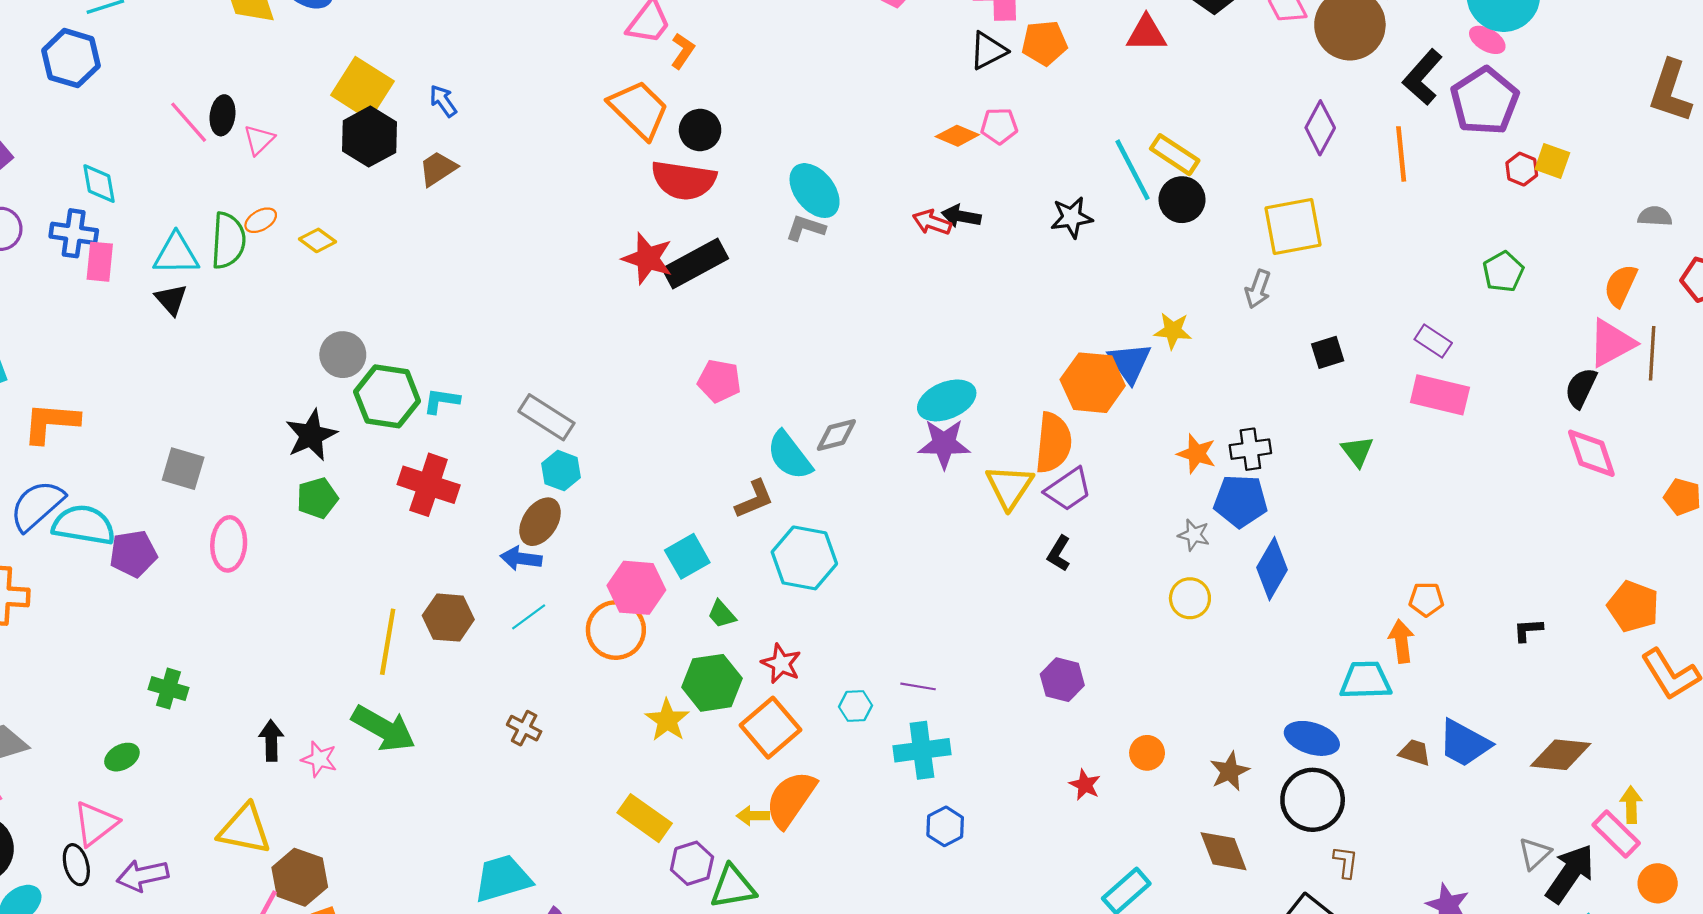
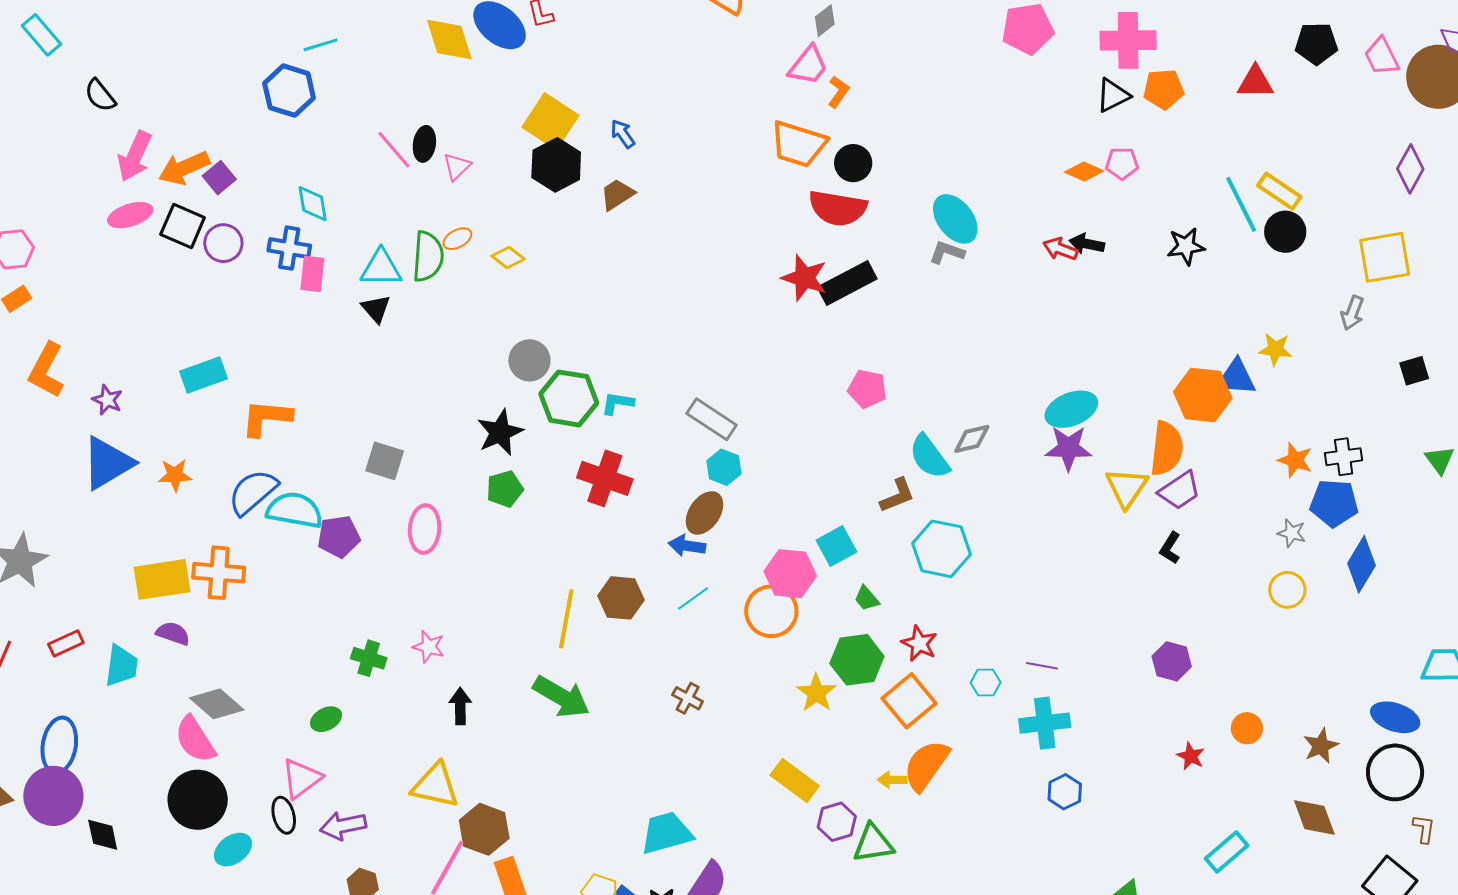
orange trapezoid: (639, 110) -> (798, 144), turned 152
blue triangle: (1130, 363) -> (1236, 377), turned -51
pink star: (319, 759) -> (429, 647), moved

